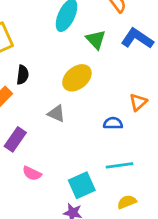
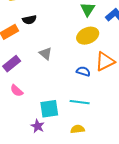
black semicircle: (23, 75) -> (29, 20), turned 56
yellow ellipse: (77, 78) -> (88, 36), moved
orange triangle: (138, 102) -> (105, 61), size x1.5

